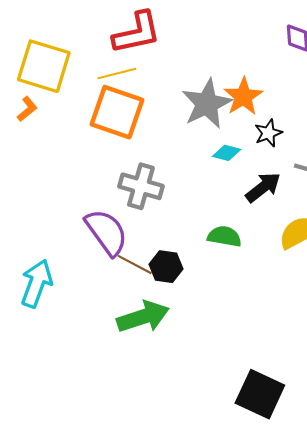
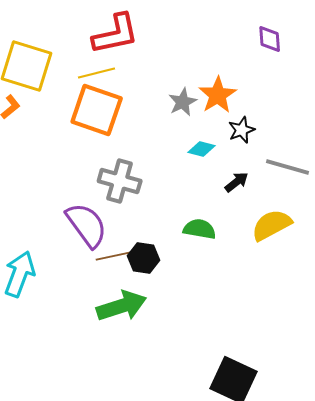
gray star: (207, 104) -> (183, 102), size x0.6
black arrow: (263, 187) -> (237, 182), size x0.7
brown line: (135, 265) -> (114, 256), turned -40

